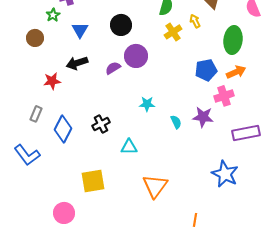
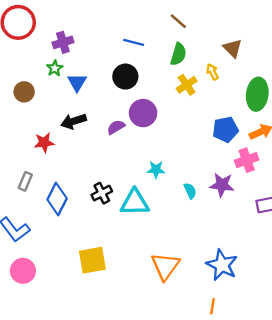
green star: (53, 15) -> (55, 68), moved
cyan triangle: (129, 147) -> (135, 203), moved, size x1.5
blue star: (225, 174) -> (222, 265), moved
pink circle: (64, 213) -> (23, 271), moved

